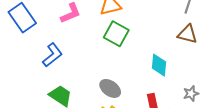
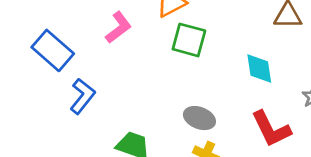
blue L-shape: (52, 55) -> (82, 96), moved

